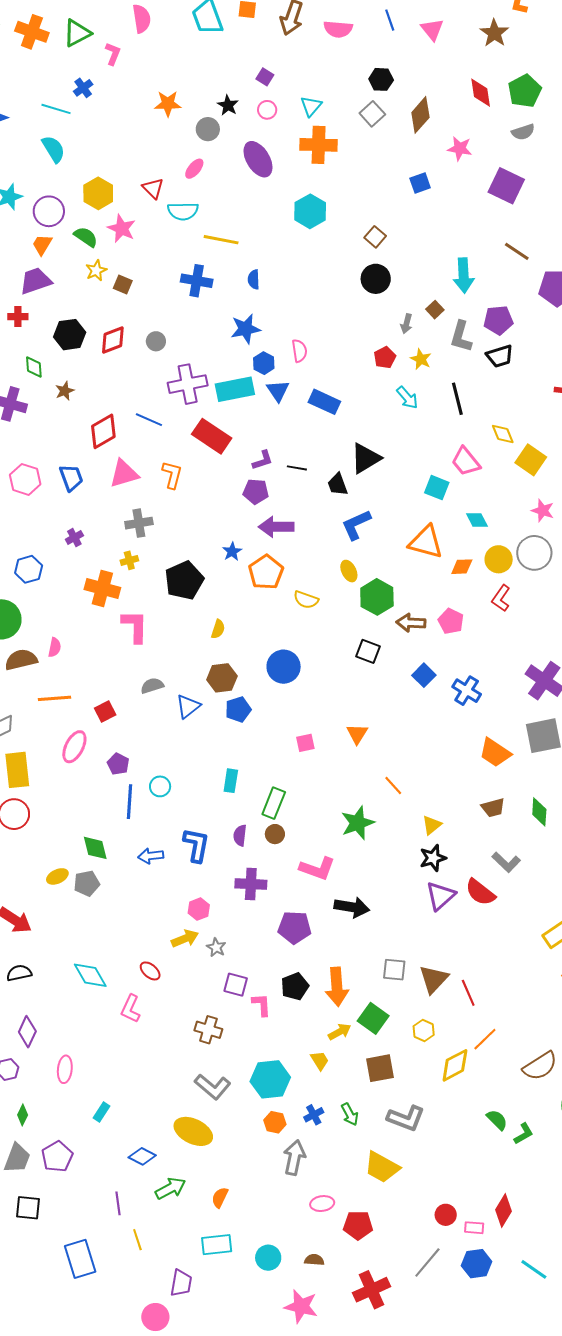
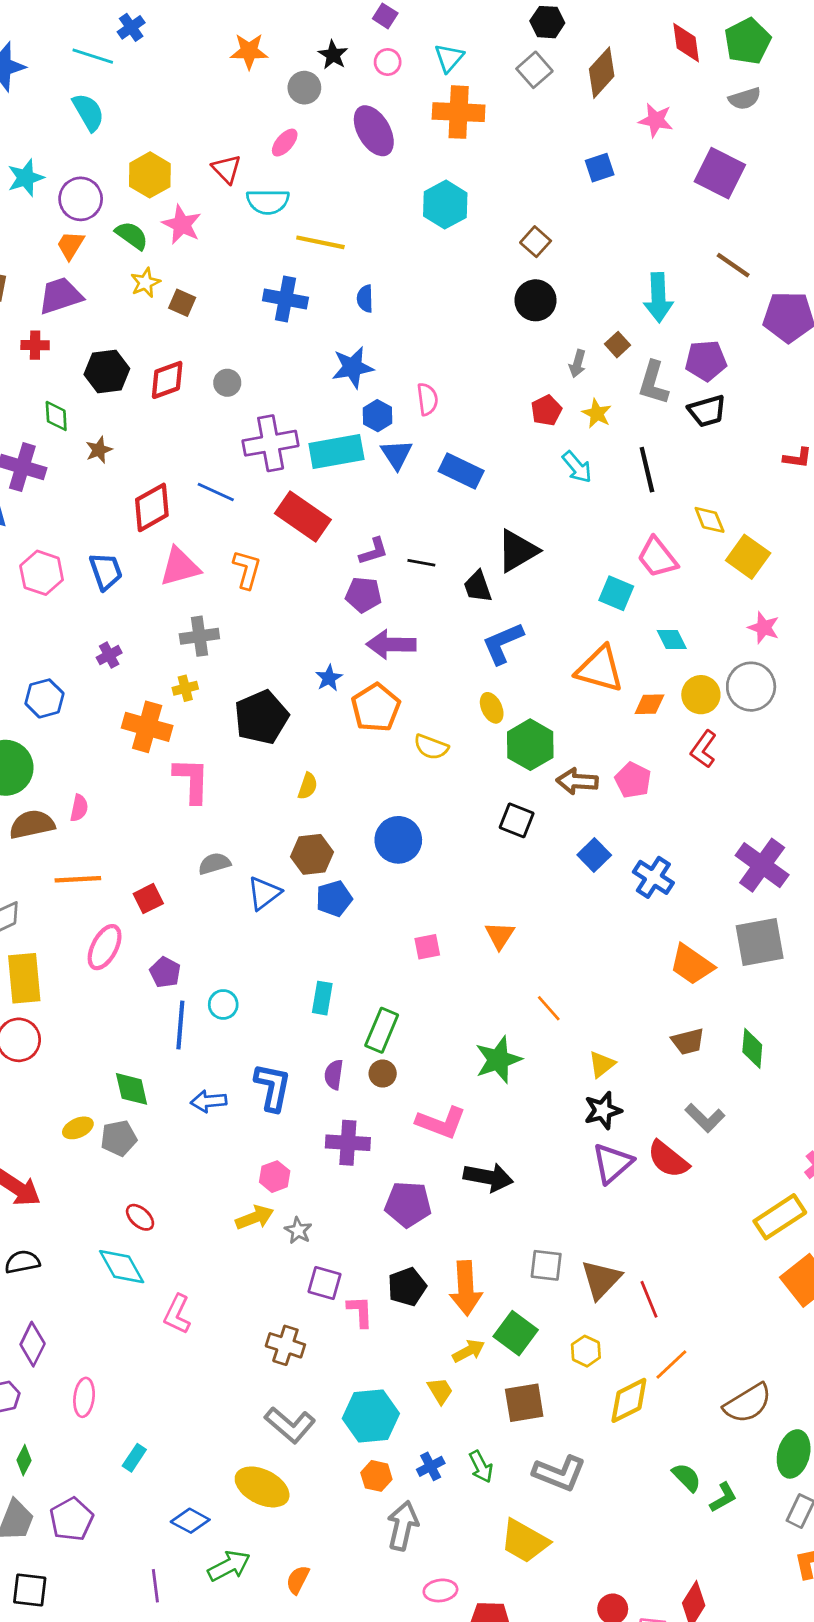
red ellipse: (150, 971) -> (140, 1217), moved

